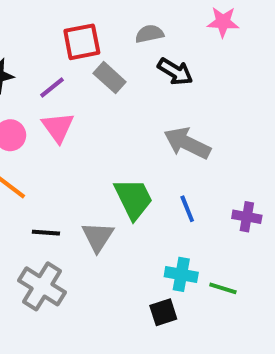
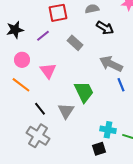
gray rectangle: (110, 78) -> (75, 43), moved
pink triangle: (58, 127) -> (48, 71), moved
blue line: (187, 209) -> (121, 85), moved
black line: (46, 233) -> (40, 109), turned 48

